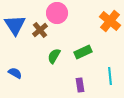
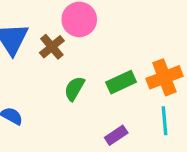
orange cross: (110, 21) -> (164, 77), moved, turned 30
purple rectangle: (80, 85) -> (116, 135), turned 64

